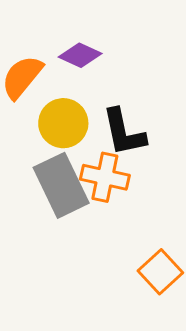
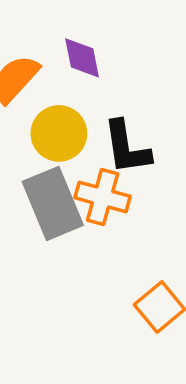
purple diamond: (80, 55) -> (82, 58), turned 51

